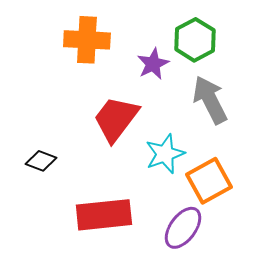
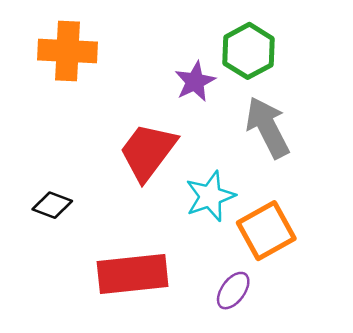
orange cross: (87, 40) -> (68, 51), moved
purple ellipse: (183, 228) -> (233, 291), size x0.7

